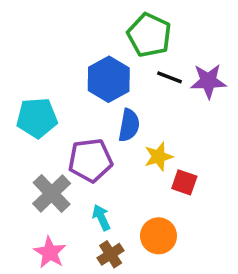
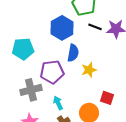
red square: (184, 182) -> (107, 98), moved
gray cross: (52, 193) -> (31, 90), turned 30

